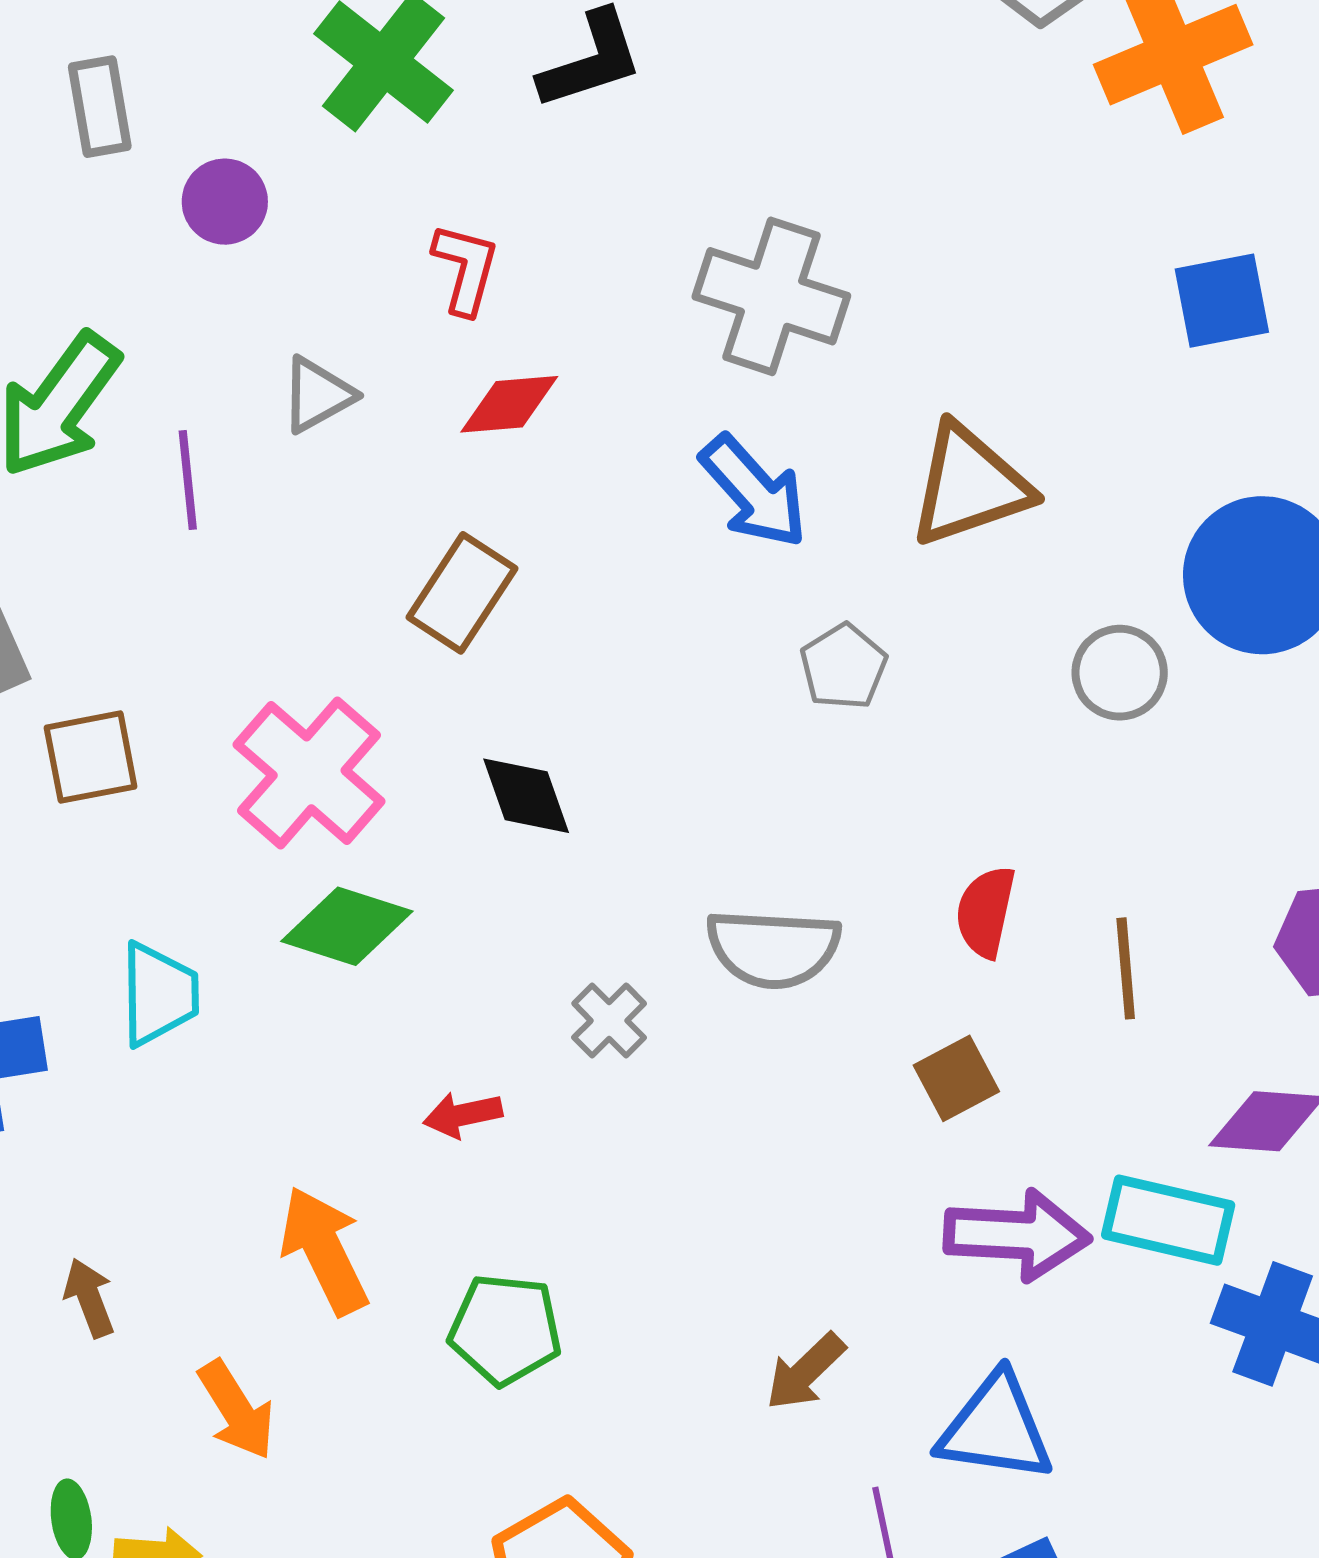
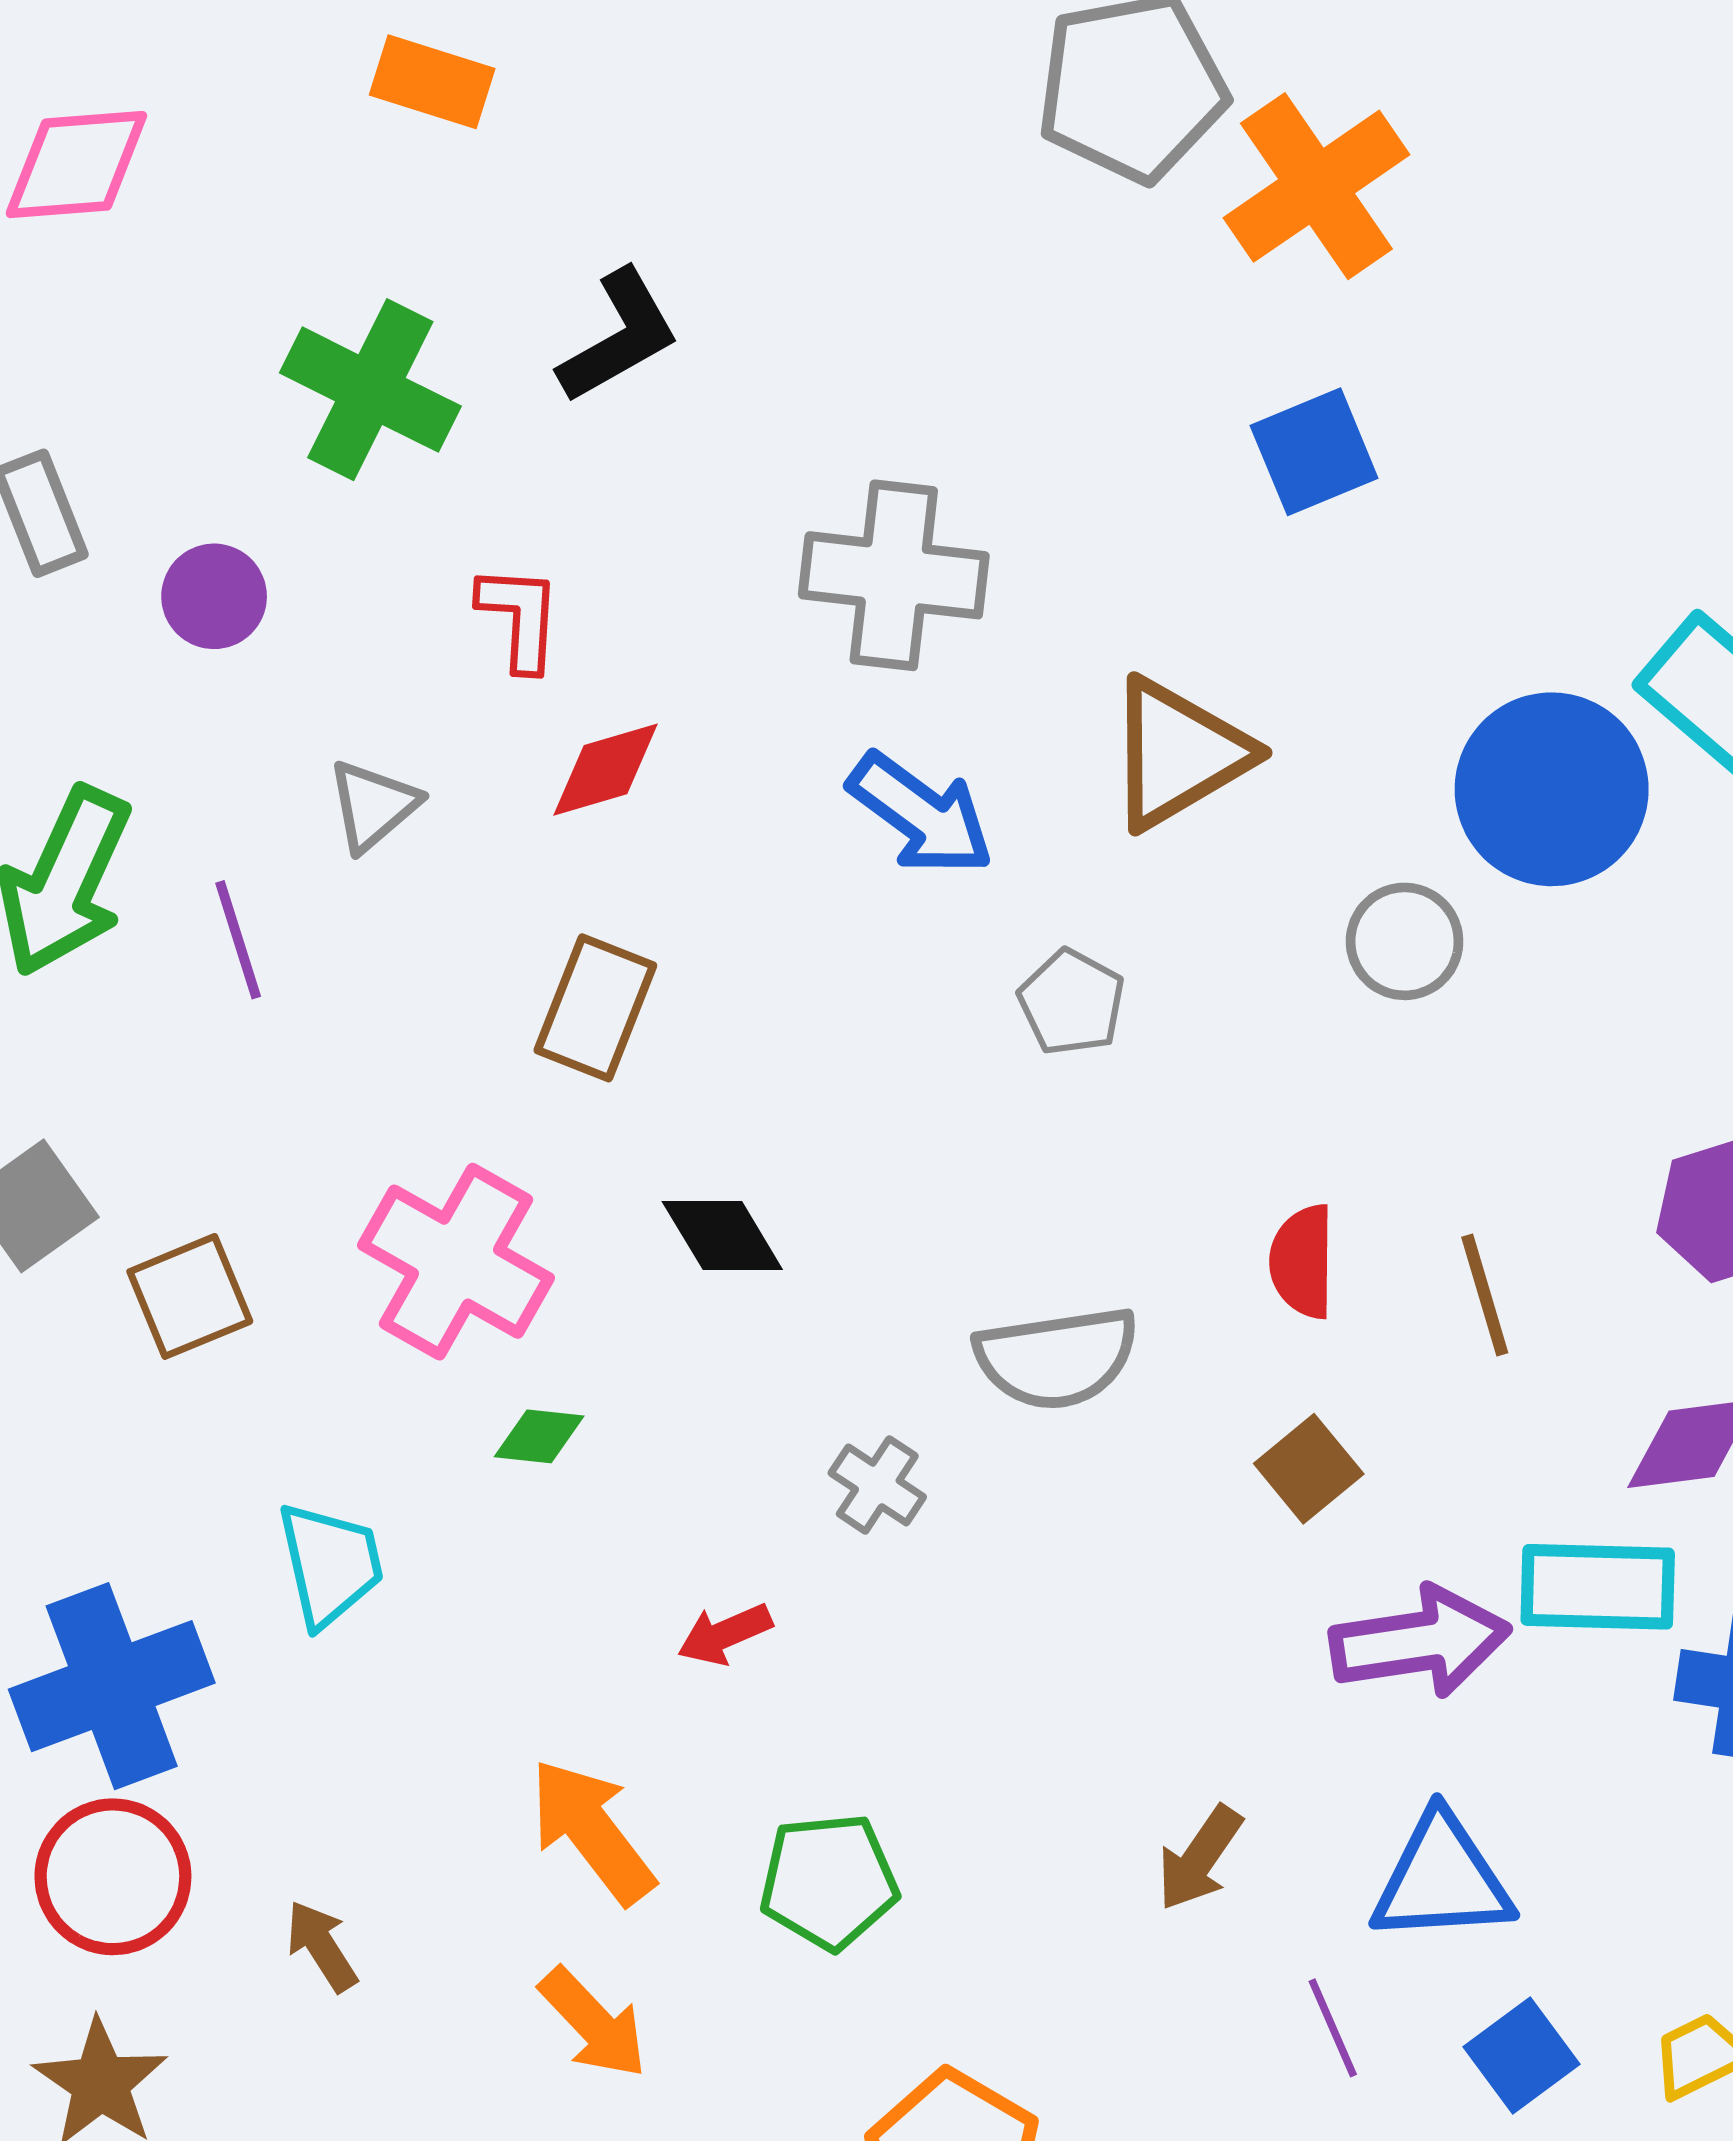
blue square: (1222, 301) -> (1314, 452), moved
green diamond: (347, 926) -> (539, 1436), size x0.6
orange arrow: (236, 1410) -> (593, 2023), moved

